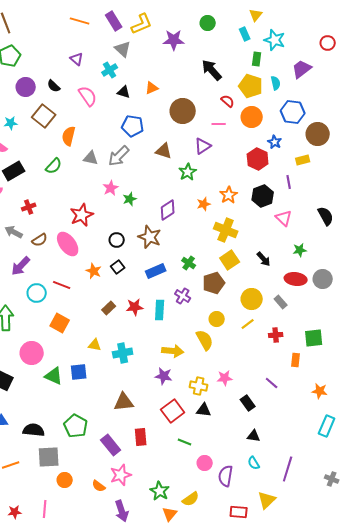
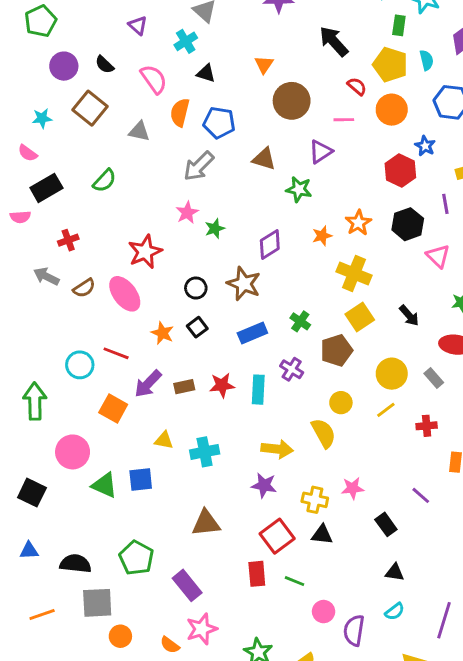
orange triangle: (152, 88) -> (264, 65), moved, turned -32
orange semicircle: (69, 136) -> (180, 112), moved
gray triangle: (91, 158) -> (139, 131), moved
green star: (188, 172) -> (299, 189), turned -30
purple arrow: (21, 266) -> (148, 384), moved
brown rectangle: (109, 308) -> (184, 387), turned 32
red rectangle: (141, 437) -> (257, 574), moved
cyan semicircle: (254, 463) -> (395, 612), turned -96

